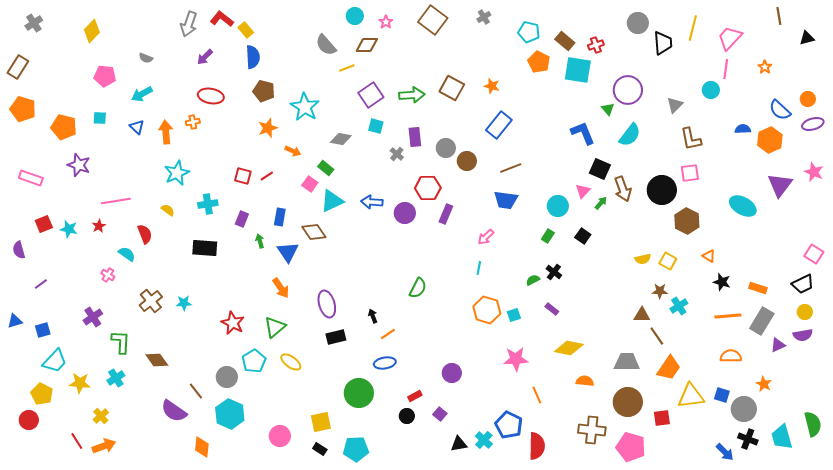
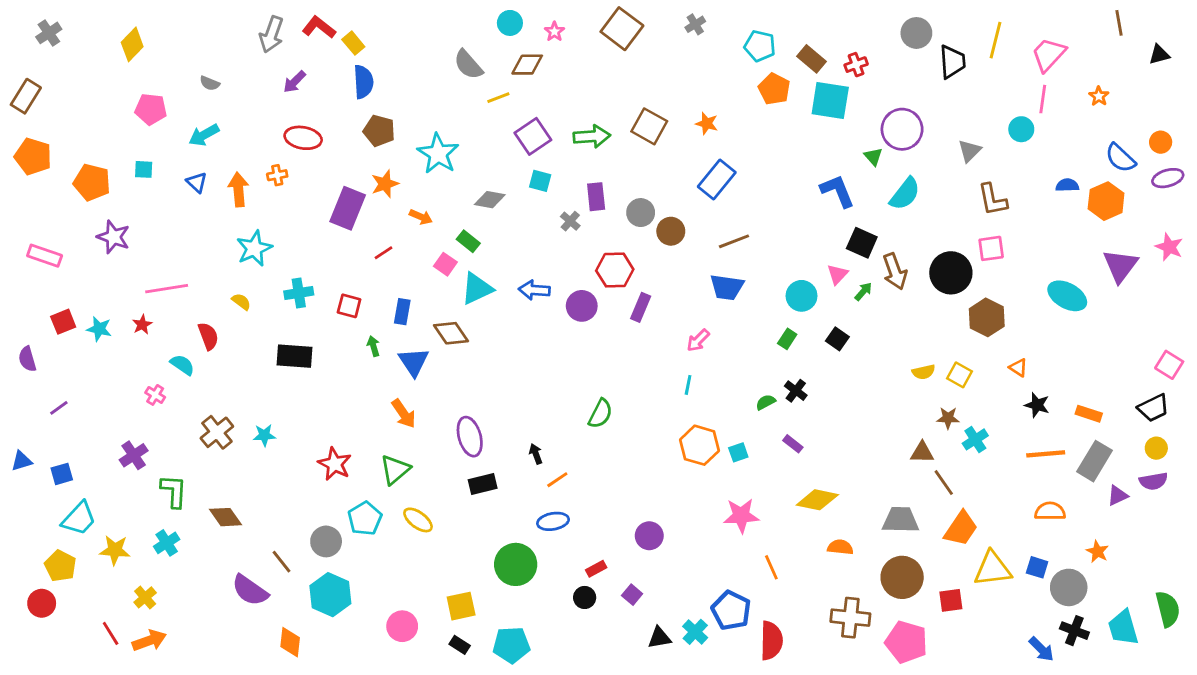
red square: (243, 176) -> (349, 306), moved
purple rectangle: (242, 219) -> (348, 208), moved, size x1.8

